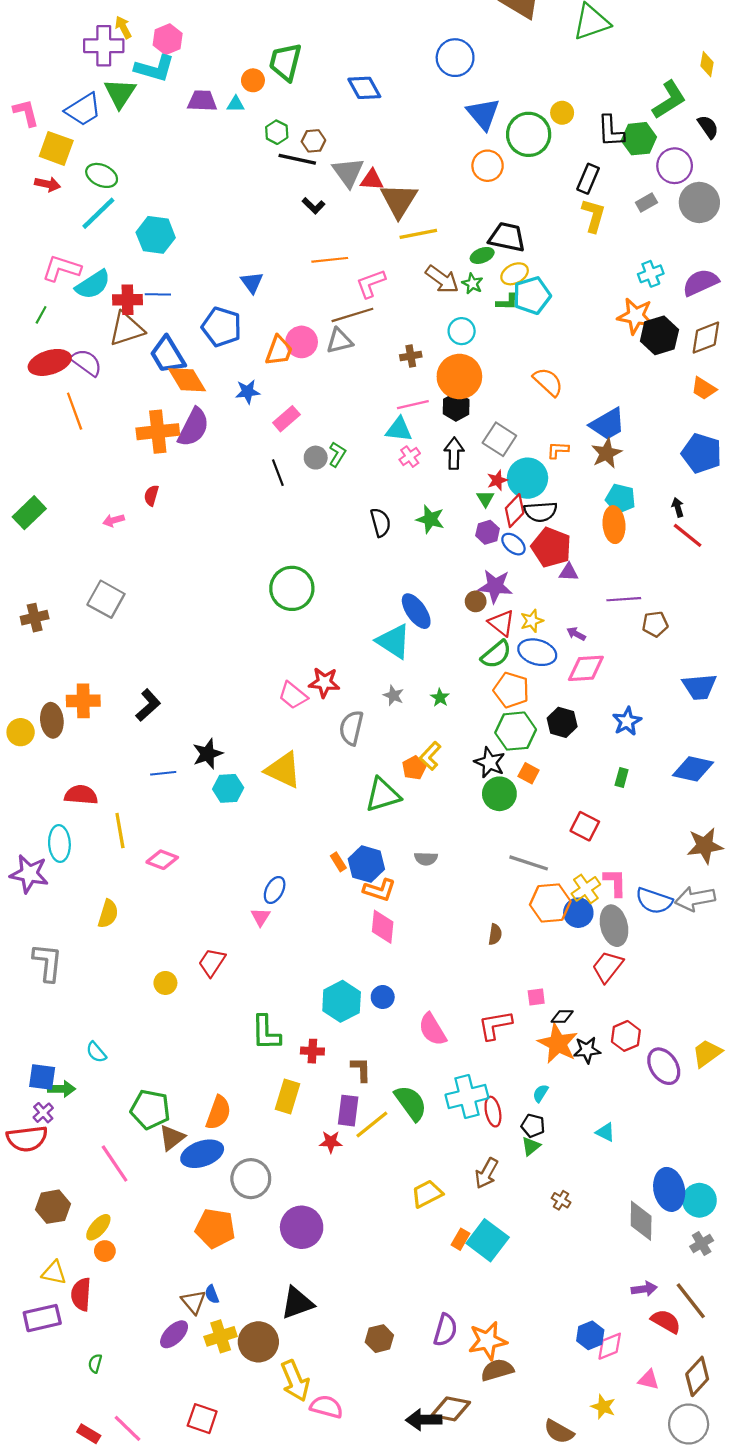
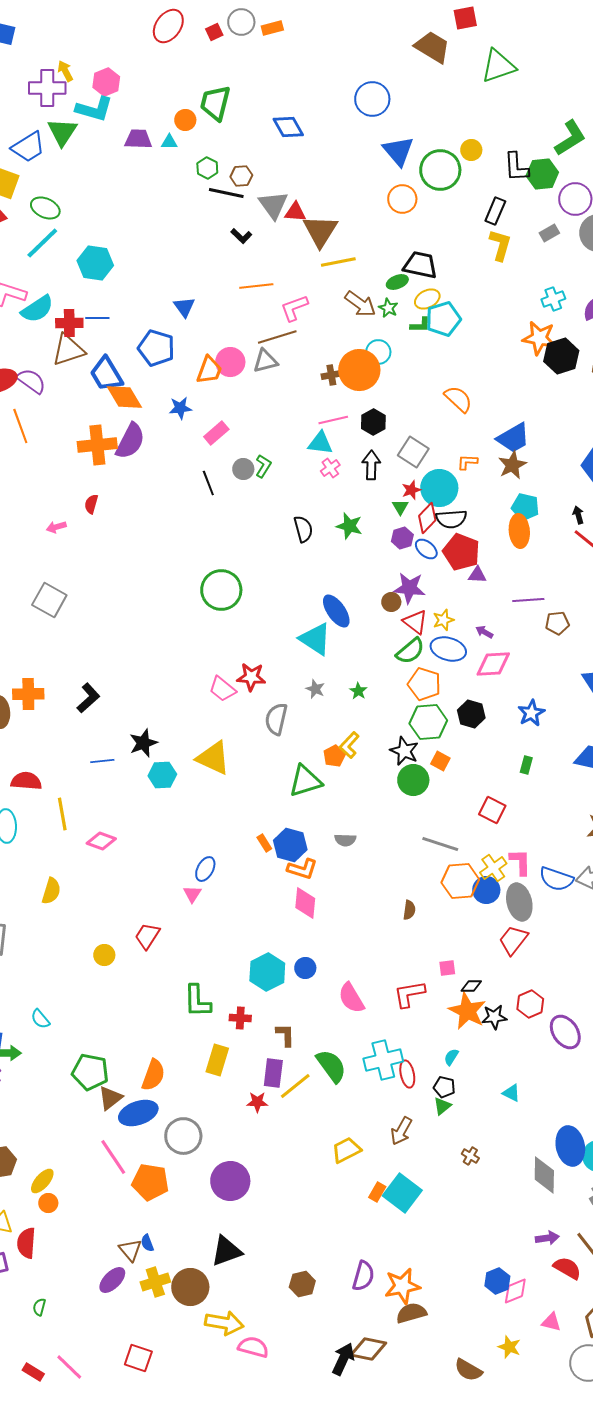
orange circle: (459, 377) -> (359, 370), moved
pink line: (115, 1163) -> (113, 1157), moved
yellow arrow: (295, 1381) -> (224, 1323), turned -57
black arrow: (424, 1420) -> (343, 1359), turned 116

